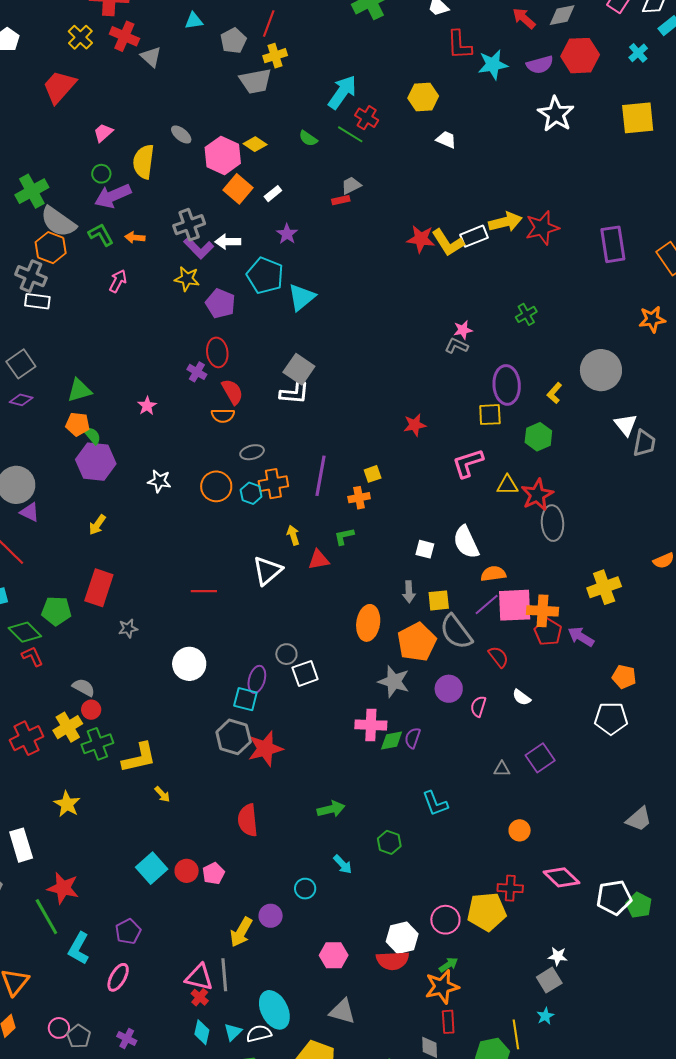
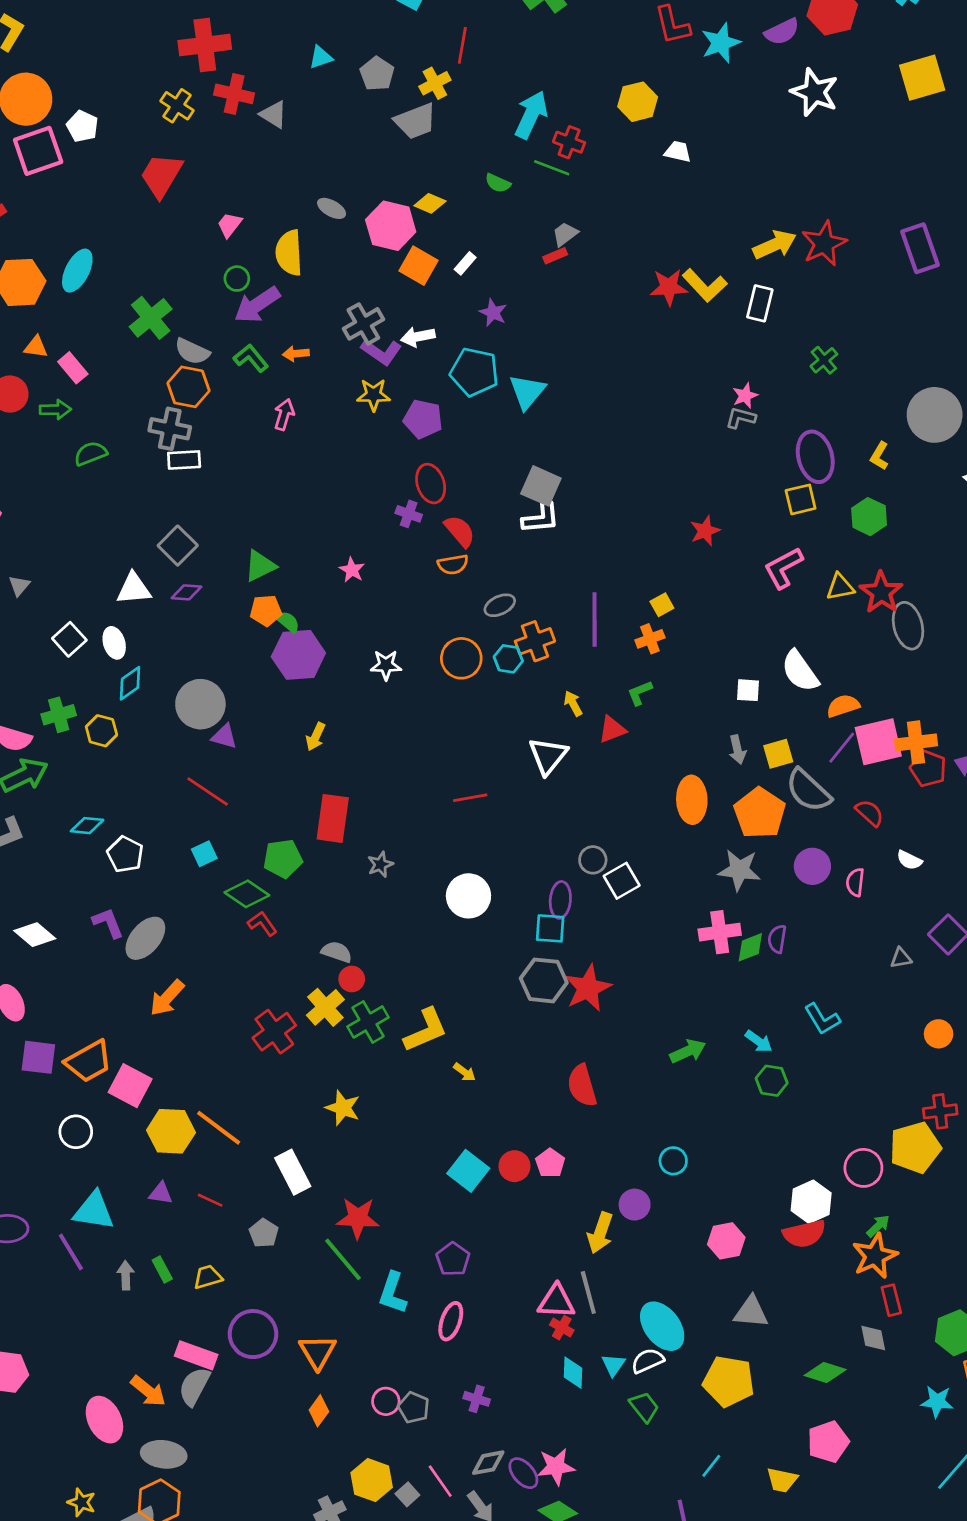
red line: (269, 23) -> (462, 45), moved
gray semicircle: (58, 222) -> (192, 351), size x0.7
white rectangle: (474, 236) -> (760, 303), moved, turned -44
cyan arrow: (343, 864) -> (759, 1041), moved

